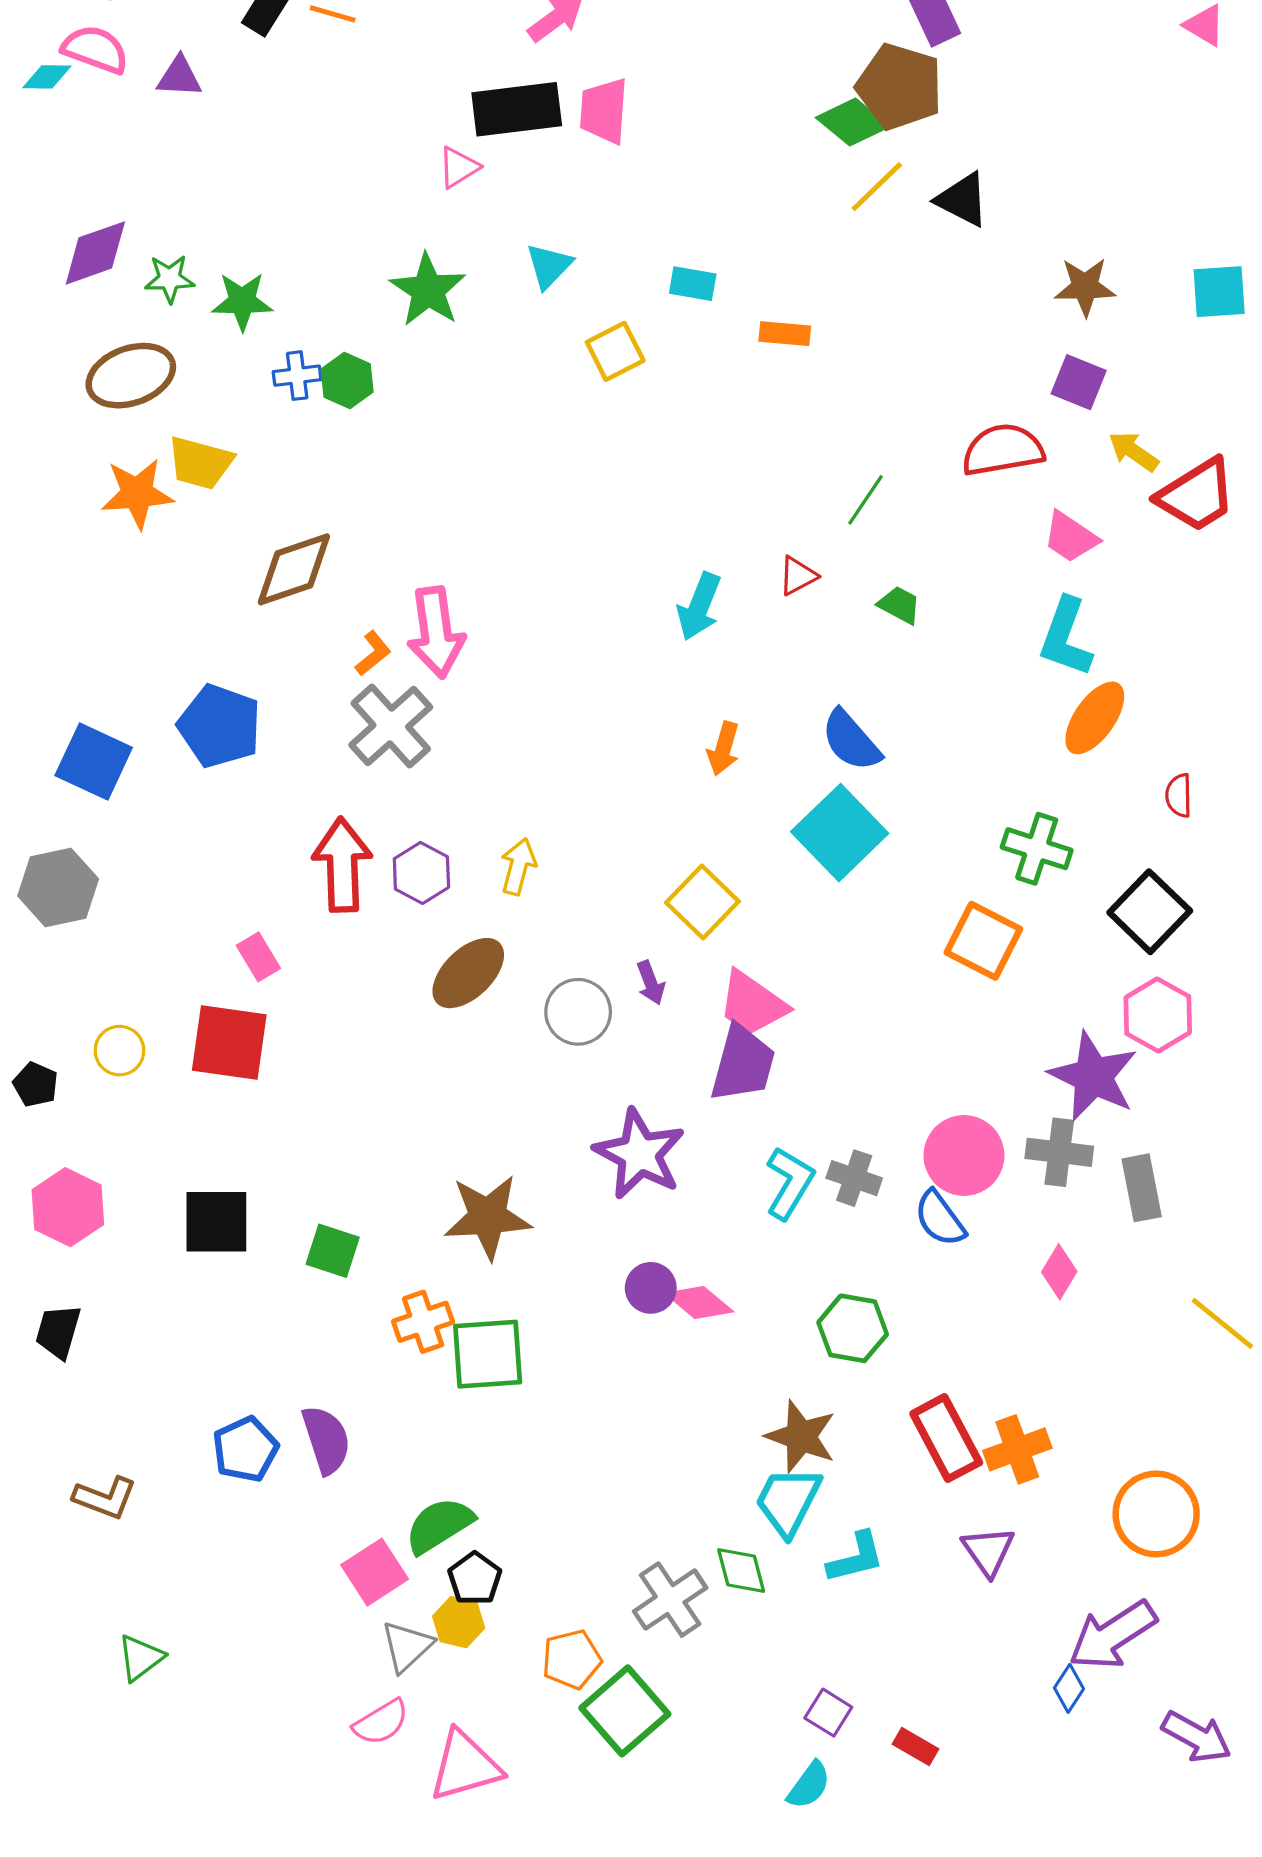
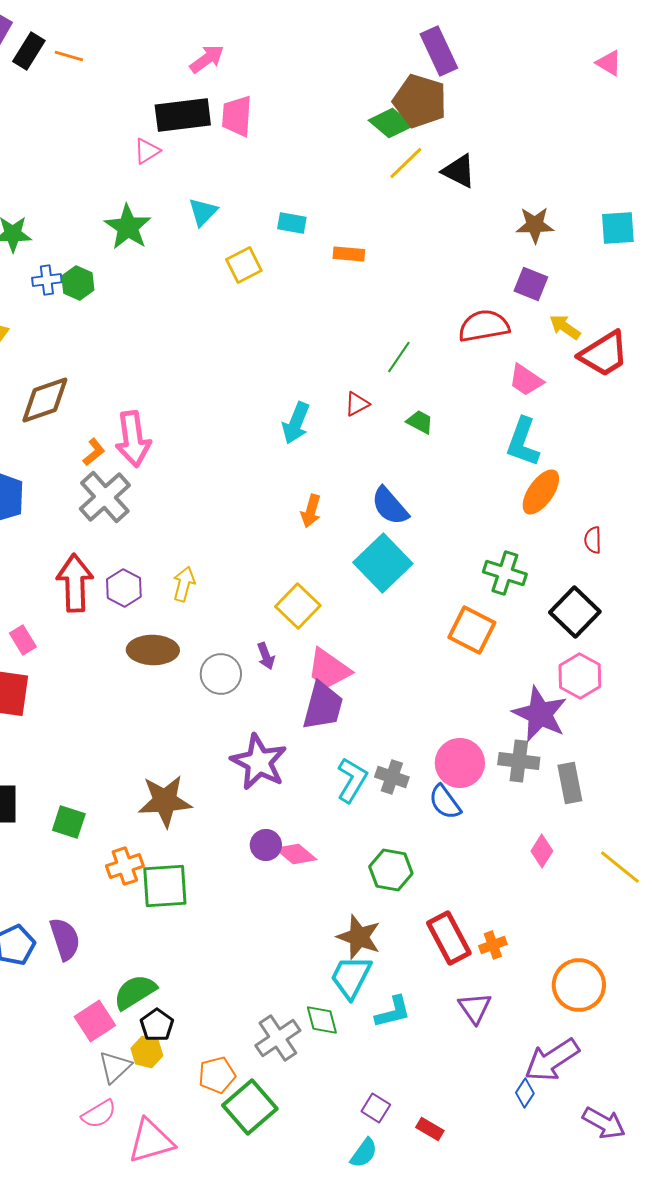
brown ellipse: (468, 973) -> (153, 650), turned 45
pink diamond: (1059, 1272) -> (542, 851), moved
orange cross: (1017, 1449) -> (493, 945), size x0.7

